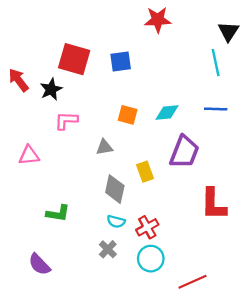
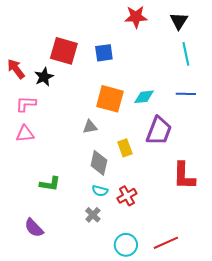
black triangle: (228, 31) -> (179, 21), moved
orange square: (128, 115) -> (110, 99), size x1.6
pink L-shape: (66, 121) -> (26, 104), moved
cyan circle: (151, 259) -> (126, 245), moved

